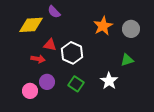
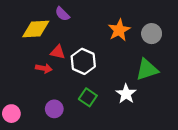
green triangle: (127, 60) -> (147, 70), size x1.5
purple circle: (47, 82) -> (54, 109), moved
pink circle: (30, 91) -> (11, 114), moved

